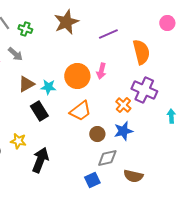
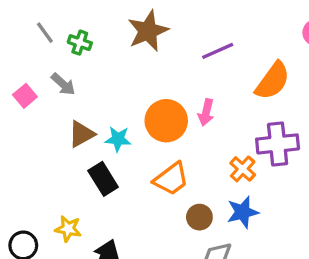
orange semicircle: (141, 52) -> (273, 81), turned 50
purple cross: (144, 90) -> (278, 144), turned -30

